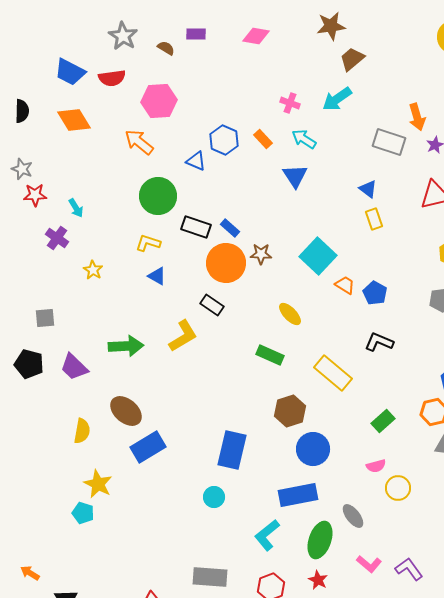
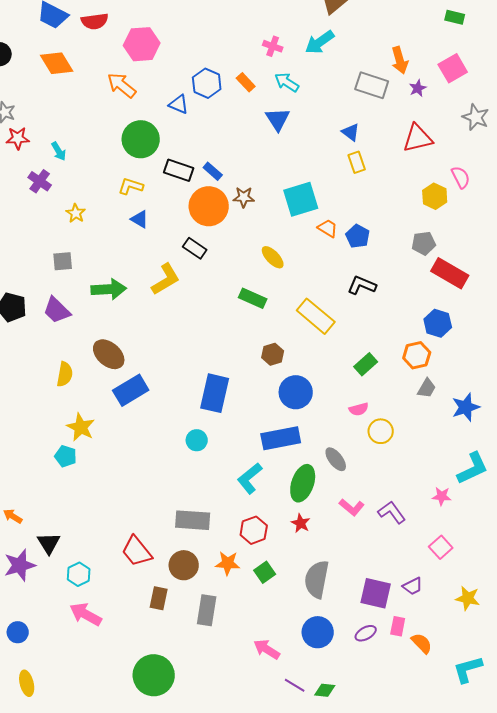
cyan square: (318, 256) -> (301, 199), turned 30
gray square: (45, 318) -> (63, 261), moved
brown hexagon: (290, 411) -> (273, 354), size x0.7

